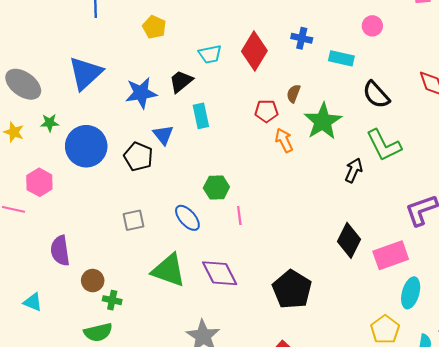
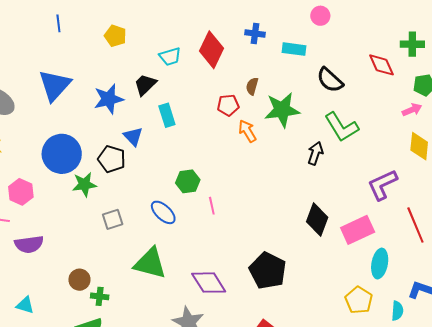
green star: (323, 121) -> (282, 110), turned 30
green star: (50, 123) -> (84, 184), moved, size x1.4
purple semicircle: (60, 251) -> (29, 244), moved, turned -84
purple diamond: (220, 273) -> (209, 283), moved

